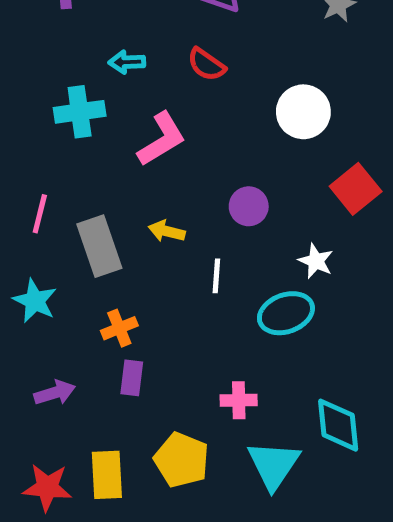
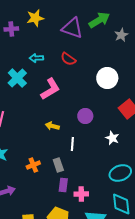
cyan cross: (80, 112) -> (17, 78), turned -36
gray rectangle: (99, 246) -> (58, 165), moved, size x0.6
cyan ellipse: (286, 313) -> (120, 173), moved
purple rectangle: (132, 378) -> (63, 185), moved

